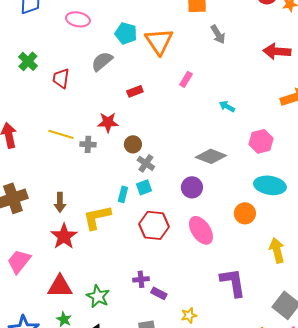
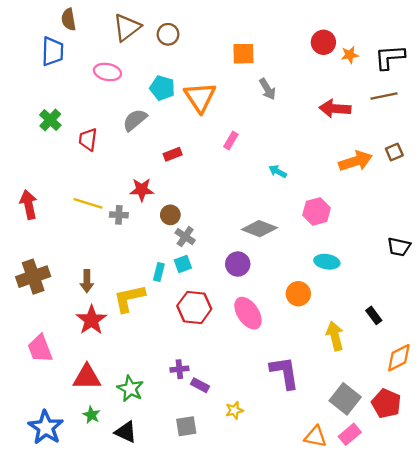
cyan ellipse: (270, 185) -> (327, 262), size x0.7
pink trapezoid: (19, 261) -> (40, 349), turned -60

